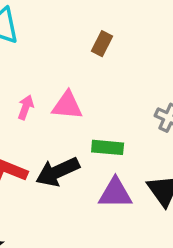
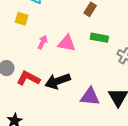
green rectangle: (108, 147) -> (99, 38), moved

